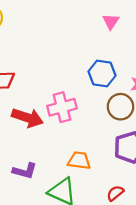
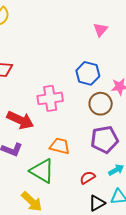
red arrow: (27, 118) -> (20, 120), moved

